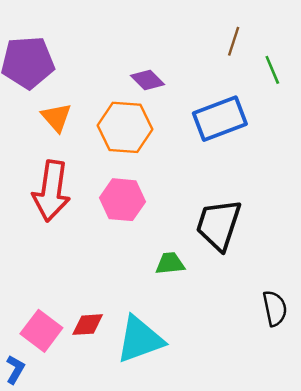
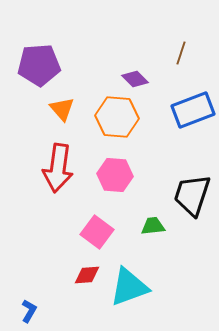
brown line: (234, 41) -> (181, 53), moved
pink square: (41, 331) -> (97, 232), moved

